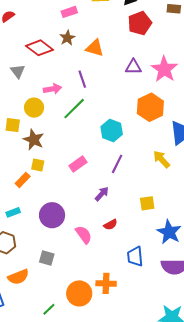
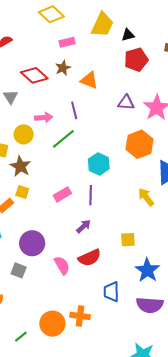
purple line: (117, 164) -> (91, 195), moved, turned -30
red semicircle: (110, 225) -> (90, 258), size x1.6
gray square: (47, 258) -> (19, 270), moved

